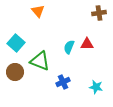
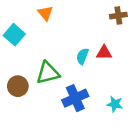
cyan square: (16, 43) -> (14, 35), moved
green triangle: (40, 61) -> (48, 73), turned -35
blue cross: (63, 82) -> (75, 98), size x1.5

